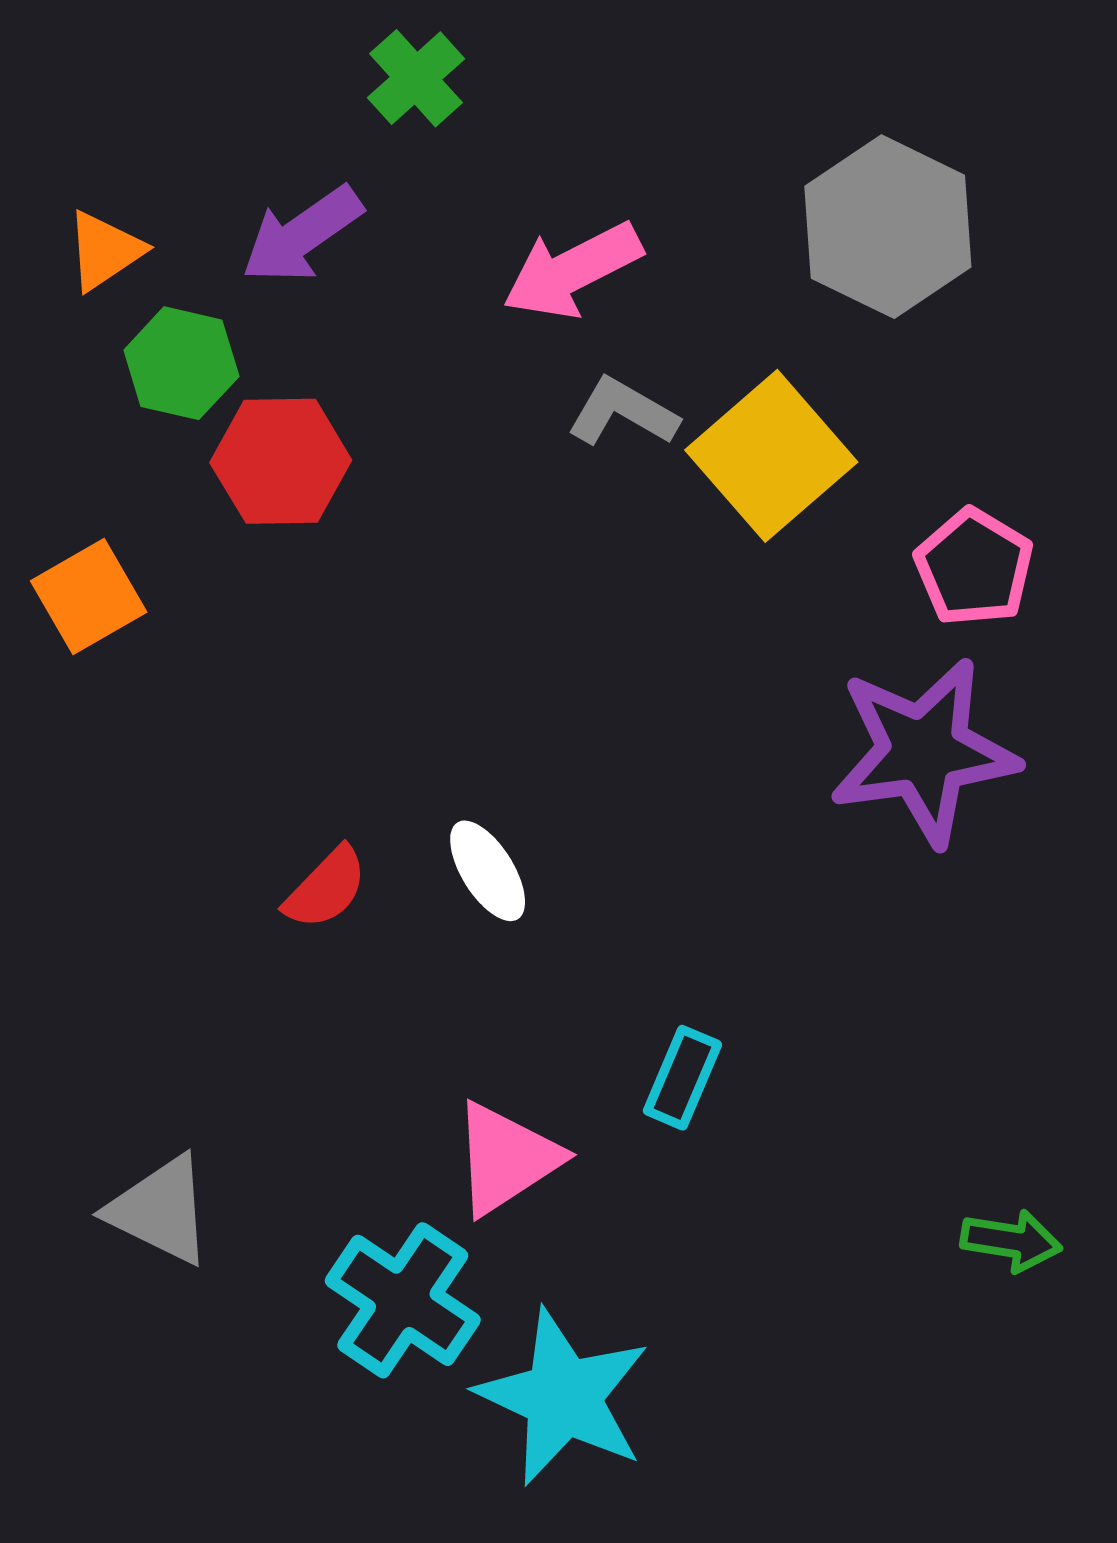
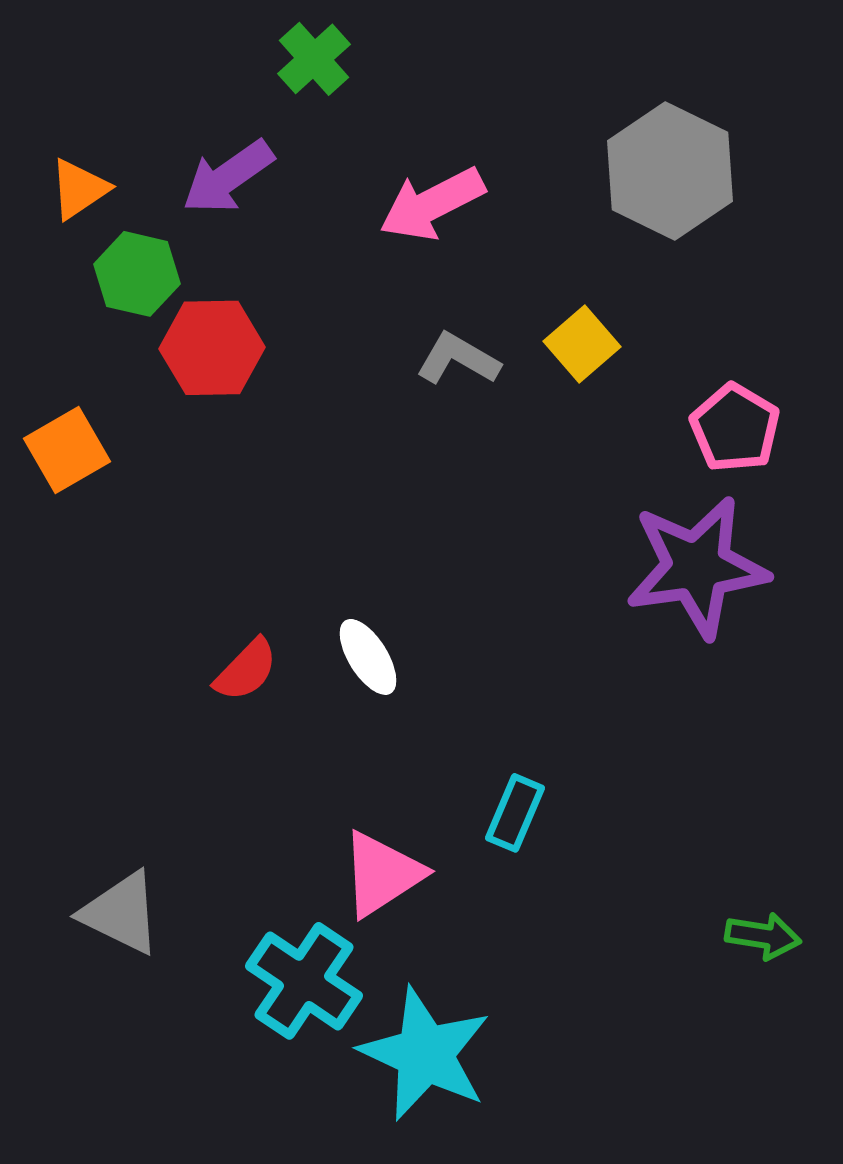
gray L-shape: (623, 412) -> (458, 359), moved
yellow square: (771, 456) -> (582, 344), size x0.6

